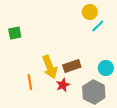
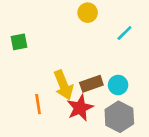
yellow circle: (90, 12) -> (88, 13), moved
cyan circle: (106, 68) -> (118, 85), moved
red star: (63, 85) -> (80, 108), size x1.5

